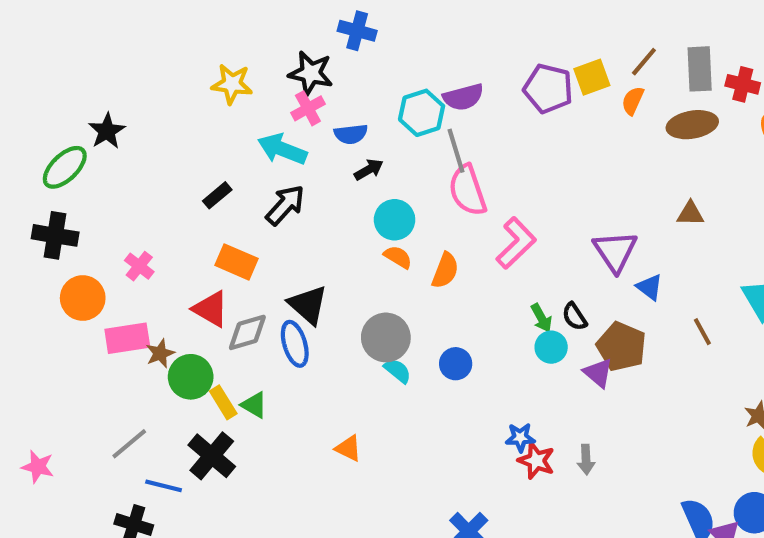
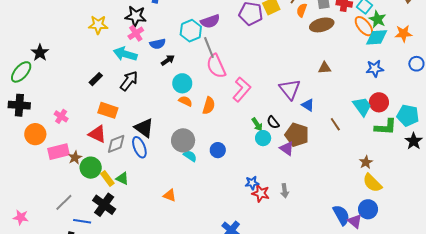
orange semicircle: (633, 101) -> (302, 10), moved

